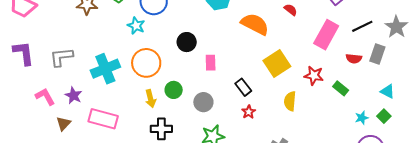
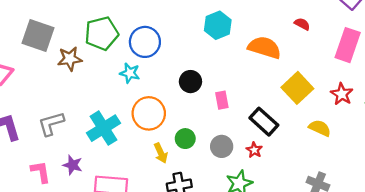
red star: (314, 76) -> (342, 94), turned 30
black rectangle: (243, 87) -> (264, 122), size x1.4
pink L-shape: (45, 97) -> (41, 172), turned 30
yellow semicircle: (290, 101) -> (320, 128), turned 120
red star: (249, 112) -> (254, 150), moved

